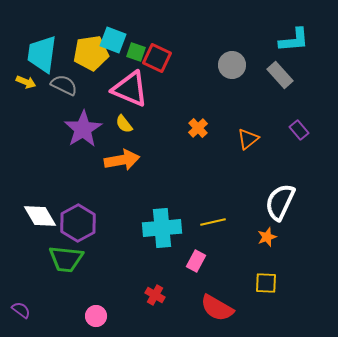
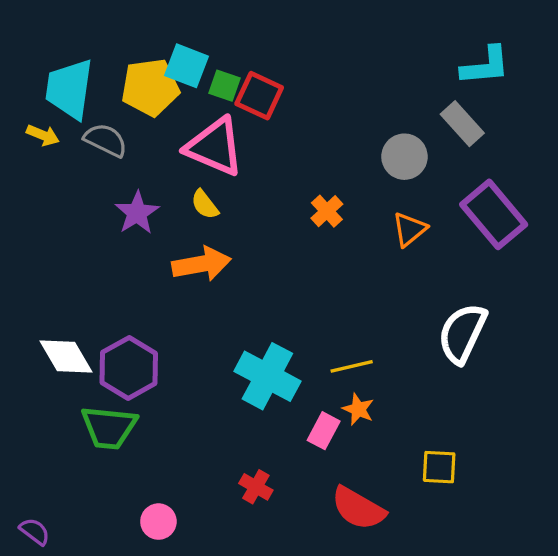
gray circle: (232, 65) -> (404, 157), moved
purple star: (83, 129) -> (137, 213), size x0.7
purple rectangle: (299, 130) -> (494, 214), size x2.0
cyan cross: (162, 228) -> (267, 376), turned 33
orange star: (267, 237) -> (358, 409), moved, turned -30
purple semicircle: (21, 310) -> (35, 531), moved

